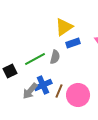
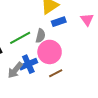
brown line: (59, 91) -> (56, 73), moved, turned 40
pink circle: (78, 95) -> (50, 52), moved

